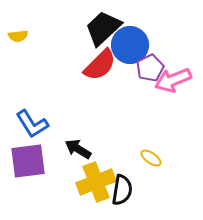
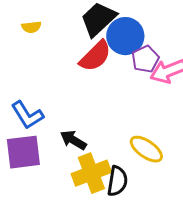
yellow semicircle: (18, 36) -> (31, 27), moved
yellow ellipse: (151, 158) -> (146, 149), size x1.6

